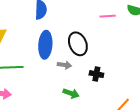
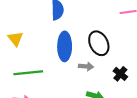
black cross: (96, 74) -> (120, 74), turned 32

